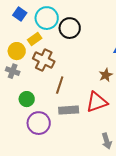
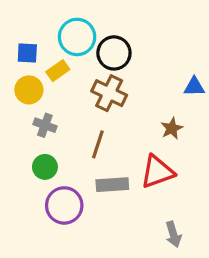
blue square: (20, 14) -> (27, 53), moved, turned -32
brown cross: (44, 60) -> (109, 93), moved
gray cross: (13, 71) -> (45, 125), moved

